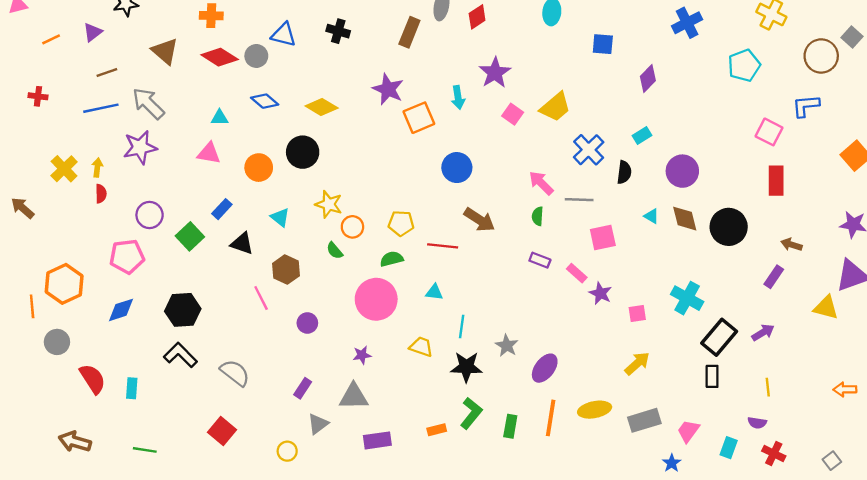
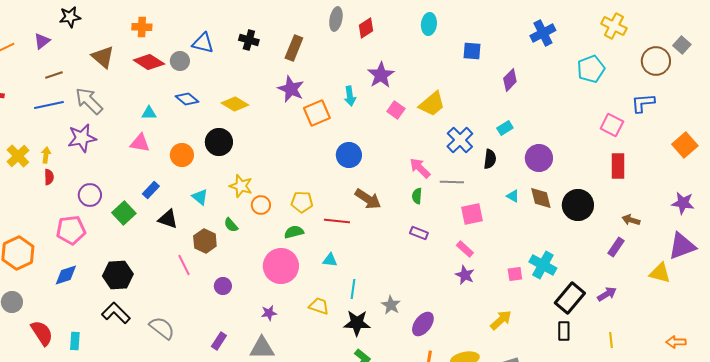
brown rectangle: (409, 32) -> (294, 48), moved
green semicircle: (335, 251) -> (231, 225), moved
pink rectangle: (577, 273) -> (465, 249), moved
purple star: (600, 293) -> (465, 275), moved
pink square: (637, 313) -> (515, 274), moved

